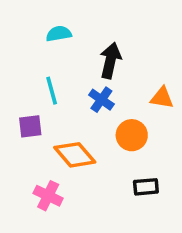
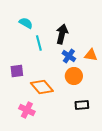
cyan semicircle: (59, 34) -> (26, 23), moved, turned 40
cyan line: (52, 91) -> (39, 43), moved
blue cross: (101, 100) -> (69, 56), moved

